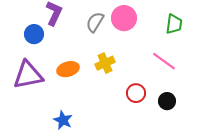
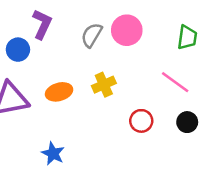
black circle: (167, 101) -> (187, 122), moved

